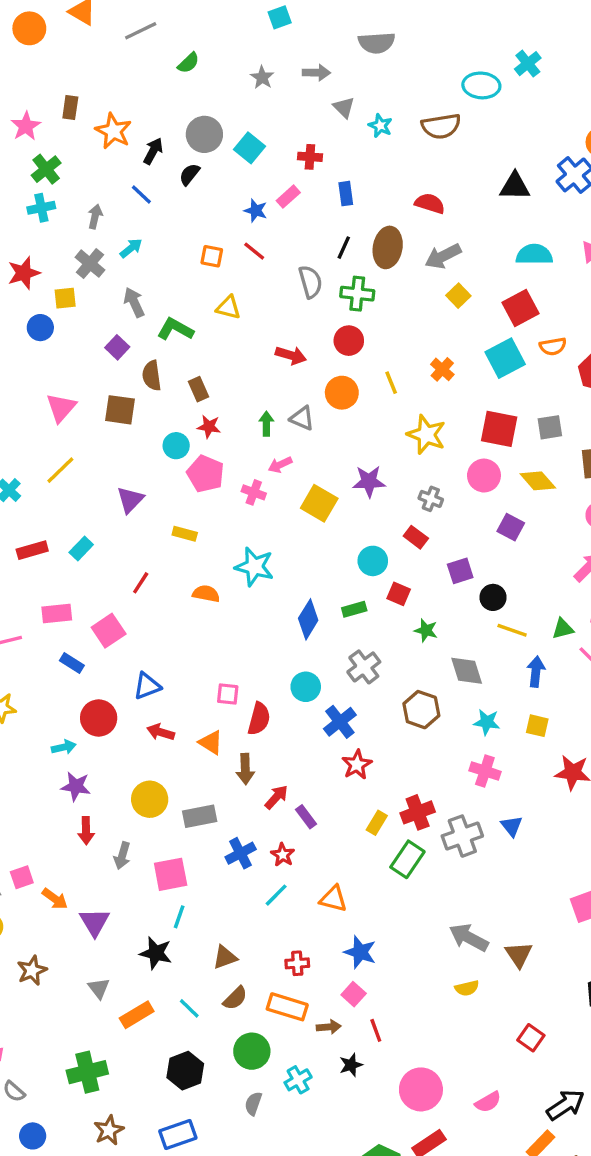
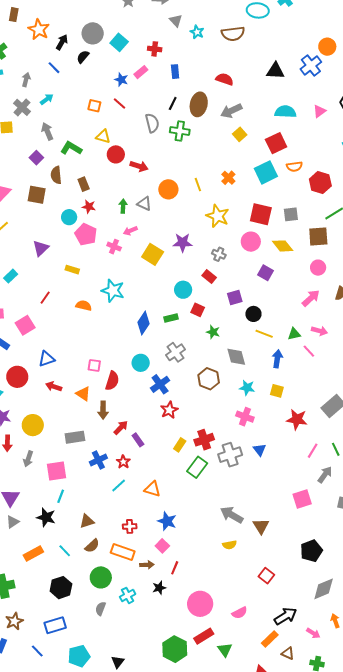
red circle: (349, 341) -> (116, 154), moved
yellow circle: (150, 799) -> (33, 425), moved
gray triangle: (99, 988) -> (13, 522), moved, turned 32
red line: (376, 1030) -> (175, 568), turned 40

